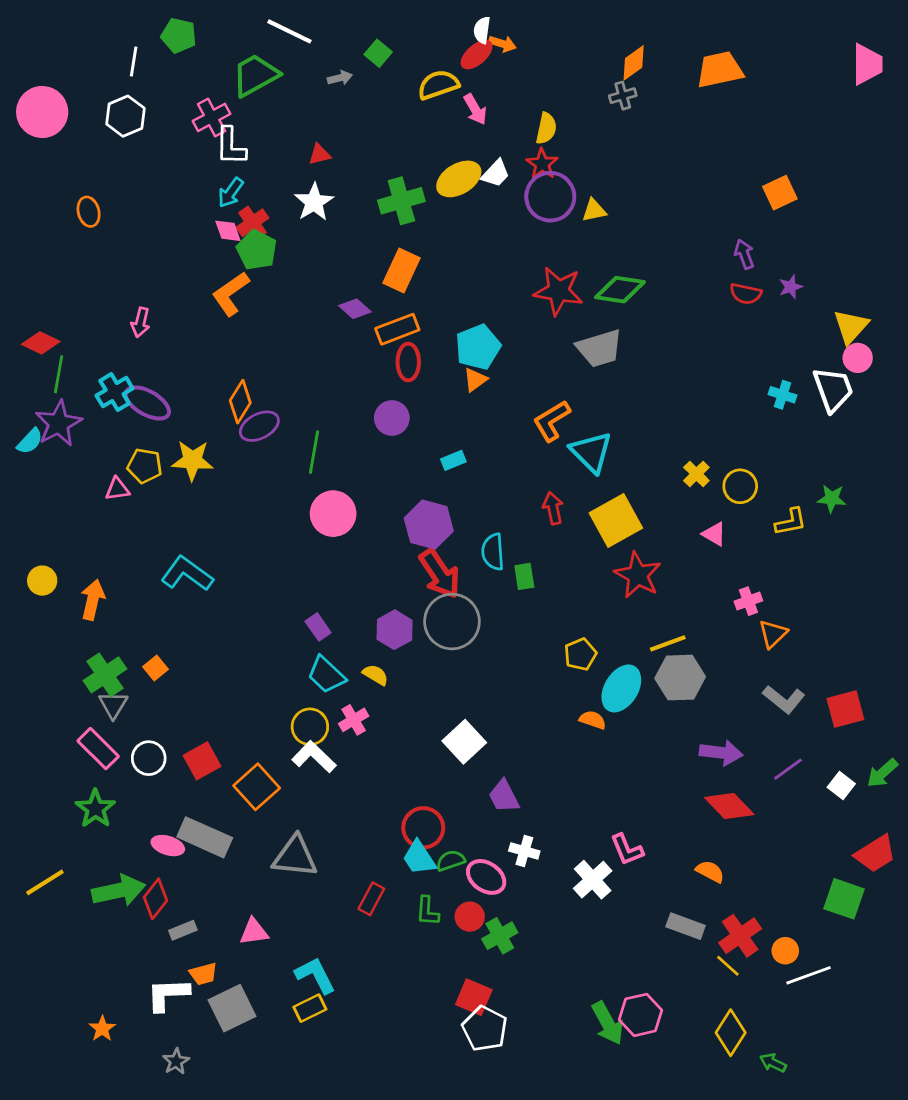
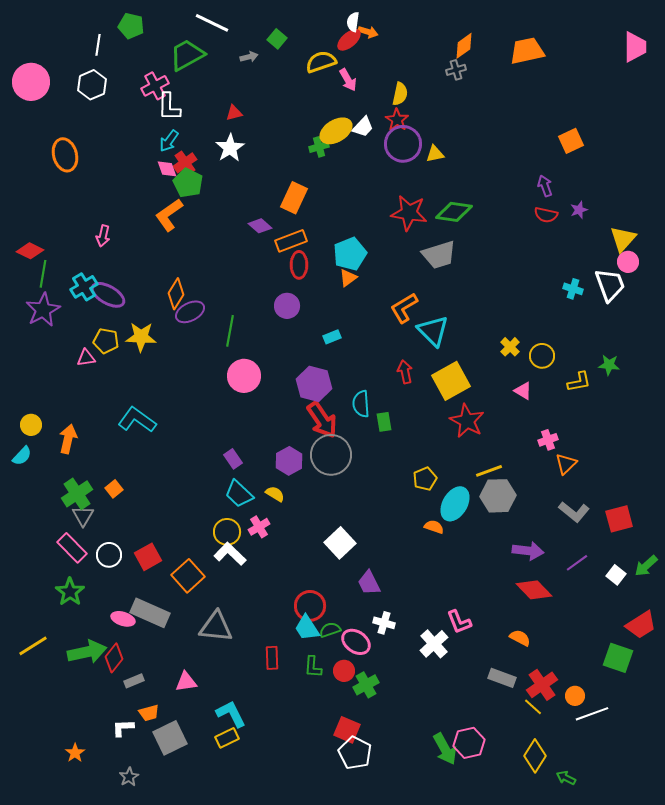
green cross: (401, 201) -> (319, 147), moved, size x0.6
orange ellipse: (89, 212) -> (65, 155), size x1.5
cyan semicircle: (30, 441) -> (22, 456), moved
red rectangle: (371, 899) -> (272, 658), turned -30
white L-shape: (168, 994) -> (123, 728), size x0.7

